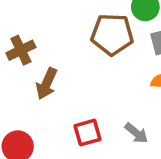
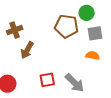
gray arrow: (136, 133) -> (75, 83), size x1.5

